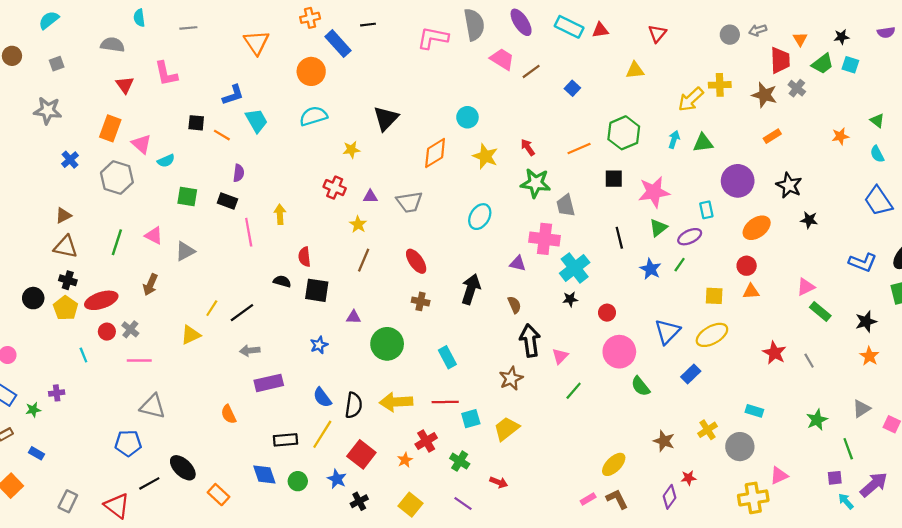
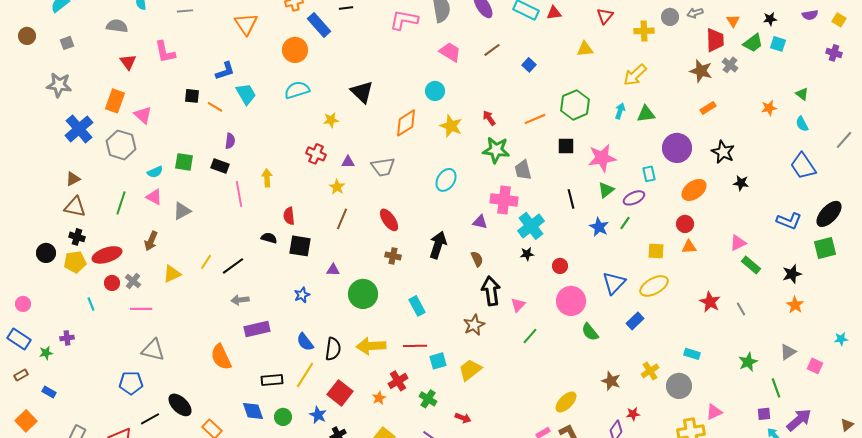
pink trapezoid: (502, 59) -> (450, 52), moved
yellow cross: (720, 85) -> (644, 31), moved
black triangle: (386, 118) -> (362, 92), turned -30
blue cross: (70, 160) -> (79, 129), size x1.8
cyan semicircle: (166, 161) -> (155, 172), moved
yellow pentagon: (66, 308) -> (75, 262), turned 30
yellow triangle: (191, 335) -> (172, 274), moved
orange semicircle: (229, 414) -> (221, 357), size x1.5

